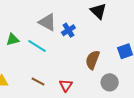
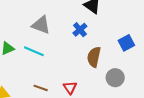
blue cross: (68, 30) -> (80, 30), moved

